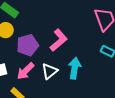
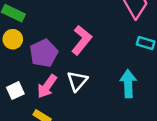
cyan arrow: (75, 68) -> (128, 84), moved

